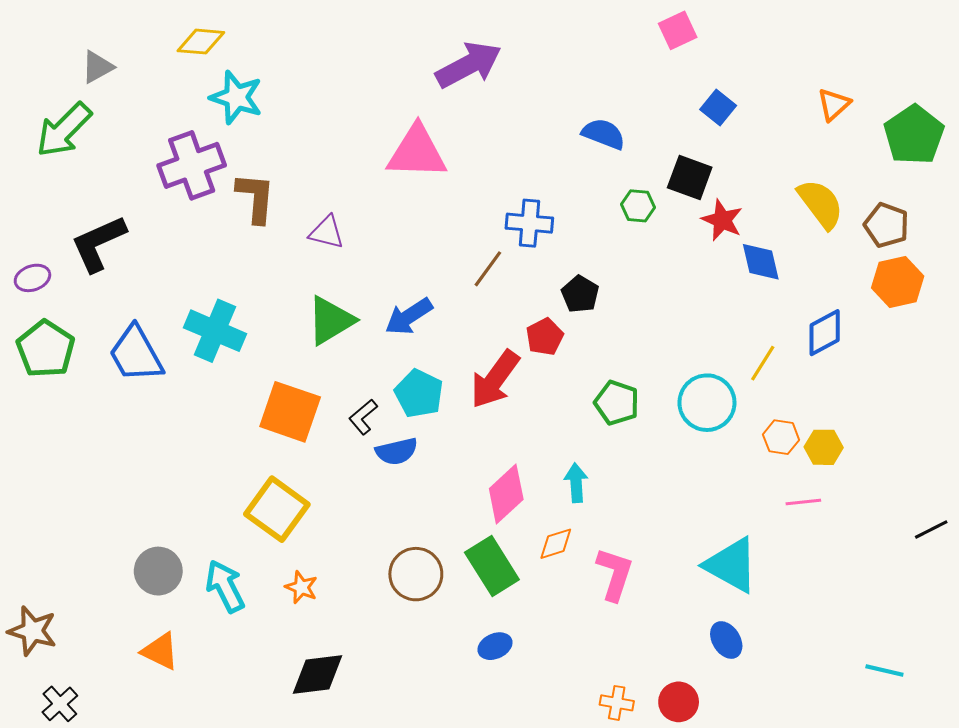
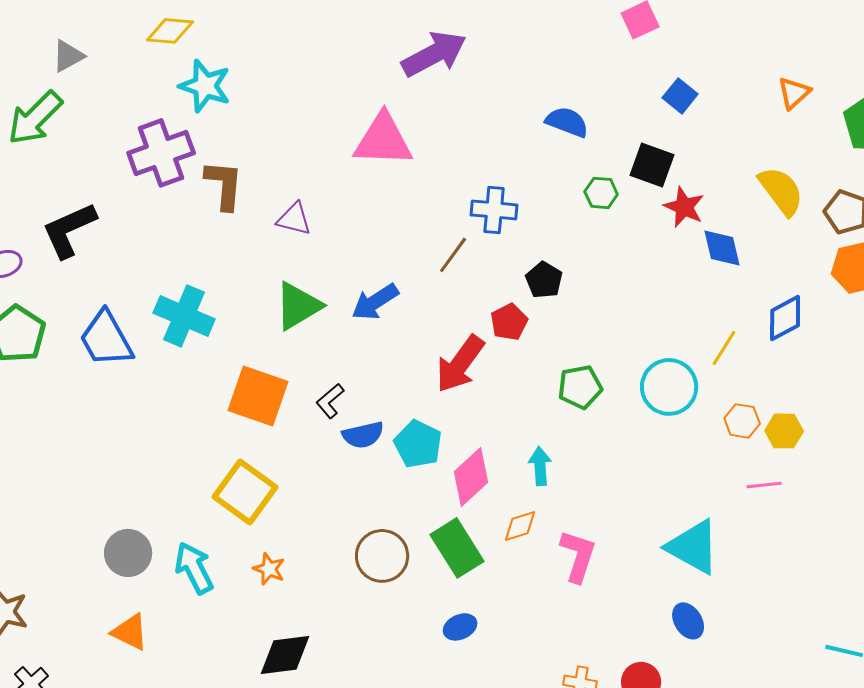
cyan pentagon: (419, 394) -> (418, 444), moved
green pentagon: (617, 403) -> (580, 387), turned -30

